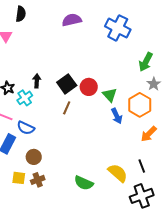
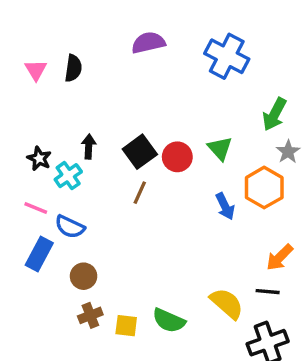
black semicircle: (21, 14) -> (73, 68), moved
green triangle: (110, 95) -> (220, 148), moved
orange arrow: (149, 134) -> (280, 257), moved
black line: (142, 166) -> (268, 292), turned -64
yellow square: (19, 178) -> (126, 326), moved

